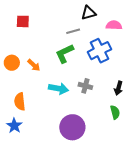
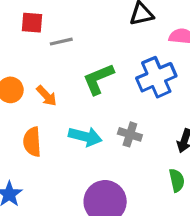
gray line: (73, 31) -> (61, 42), moved
orange semicircle: (20, 102) -> (32, 142), moved

